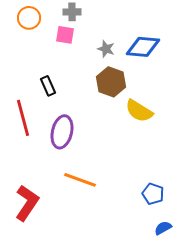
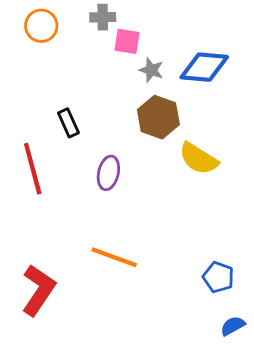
pink square: (65, 35) -> (127, 41), moved
purple ellipse: (62, 132) -> (108, 173), moved, size x0.7

